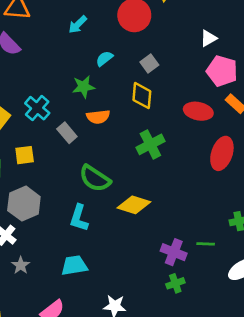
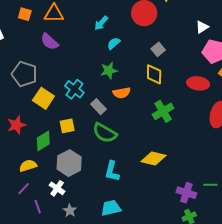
cyan semicircle: (104, 59) -> (114, 43), moved
green semicircle: (95, 179) -> (105, 133), moved

